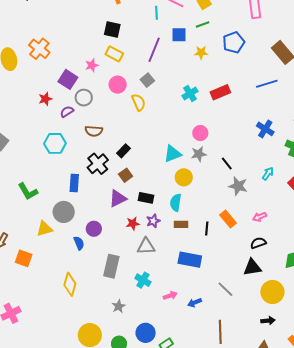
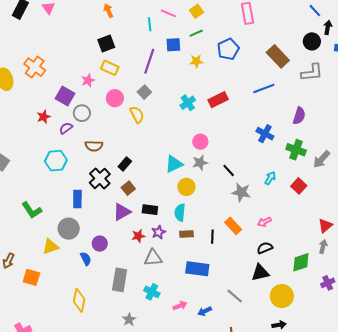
black square: (112, 30) -> (106, 44), turned -30

